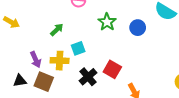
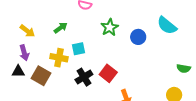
yellow arrow: (11, 22) -> (27, 31), moved
purple arrow: (36, 60) -> (24, 53), moved

